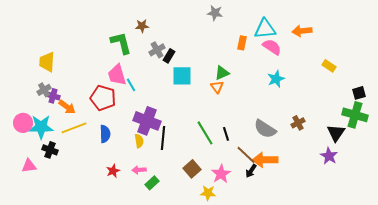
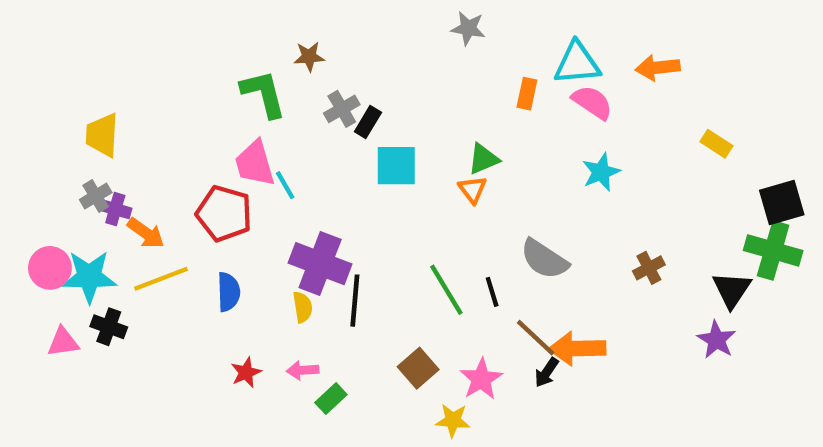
black square: (359, 93) -> (782, 203), size x1.5
gray semicircle: (265, 129) -> (544, 259), moved
pink triangle: (29, 166) -> (63, 342), moved

